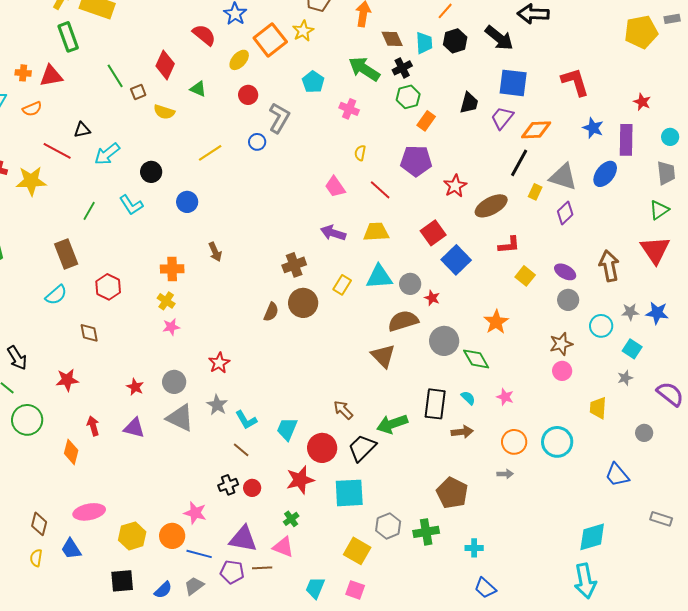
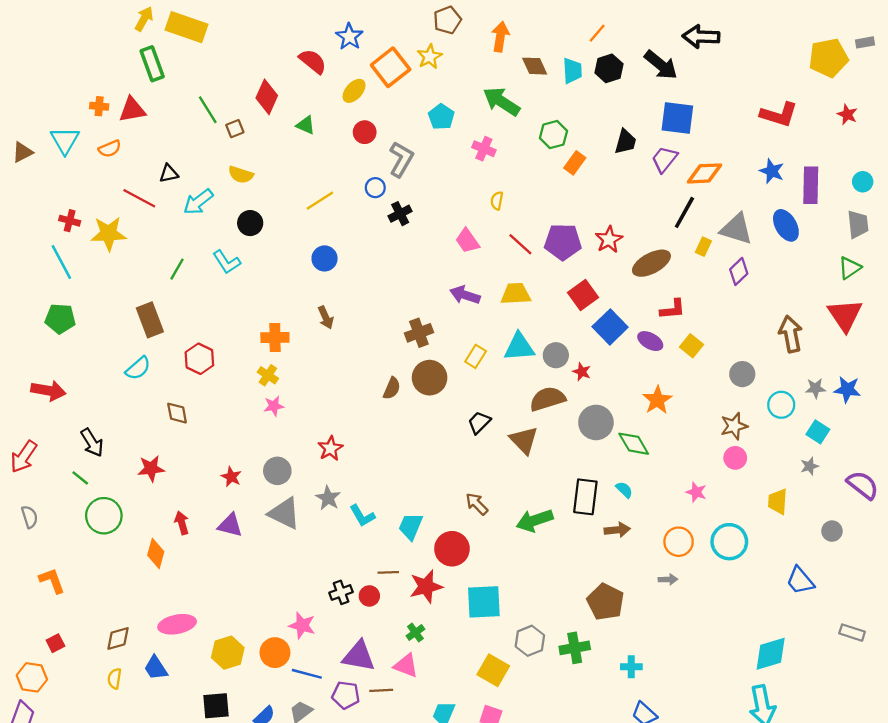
black cross: (402, 68) -> (400, 214), moved
red L-shape: (575, 82) -> (779, 114), moved, turned 124
red star: (642, 102) -> (847, 114), moved
yellow semicircle: (164, 112) -> (241, 175), moved
purple pentagon: (416, 161) -> (563, 242), moved
blue ellipse: (605, 174) -> (786, 225), turned -68
blue circle: (187, 202) -> (325, 258), moved
purple ellipse: (565, 272) -> (650, 341), moved
pink star: (505, 397) -> (696, 492), moved
black trapezoid: (362, 448) -> (479, 422), moved, size x0.7
brown line: (241, 450) -> (388, 572), moved, turned -42
brown diamond: (39, 524) -> (118, 638), turned 60

